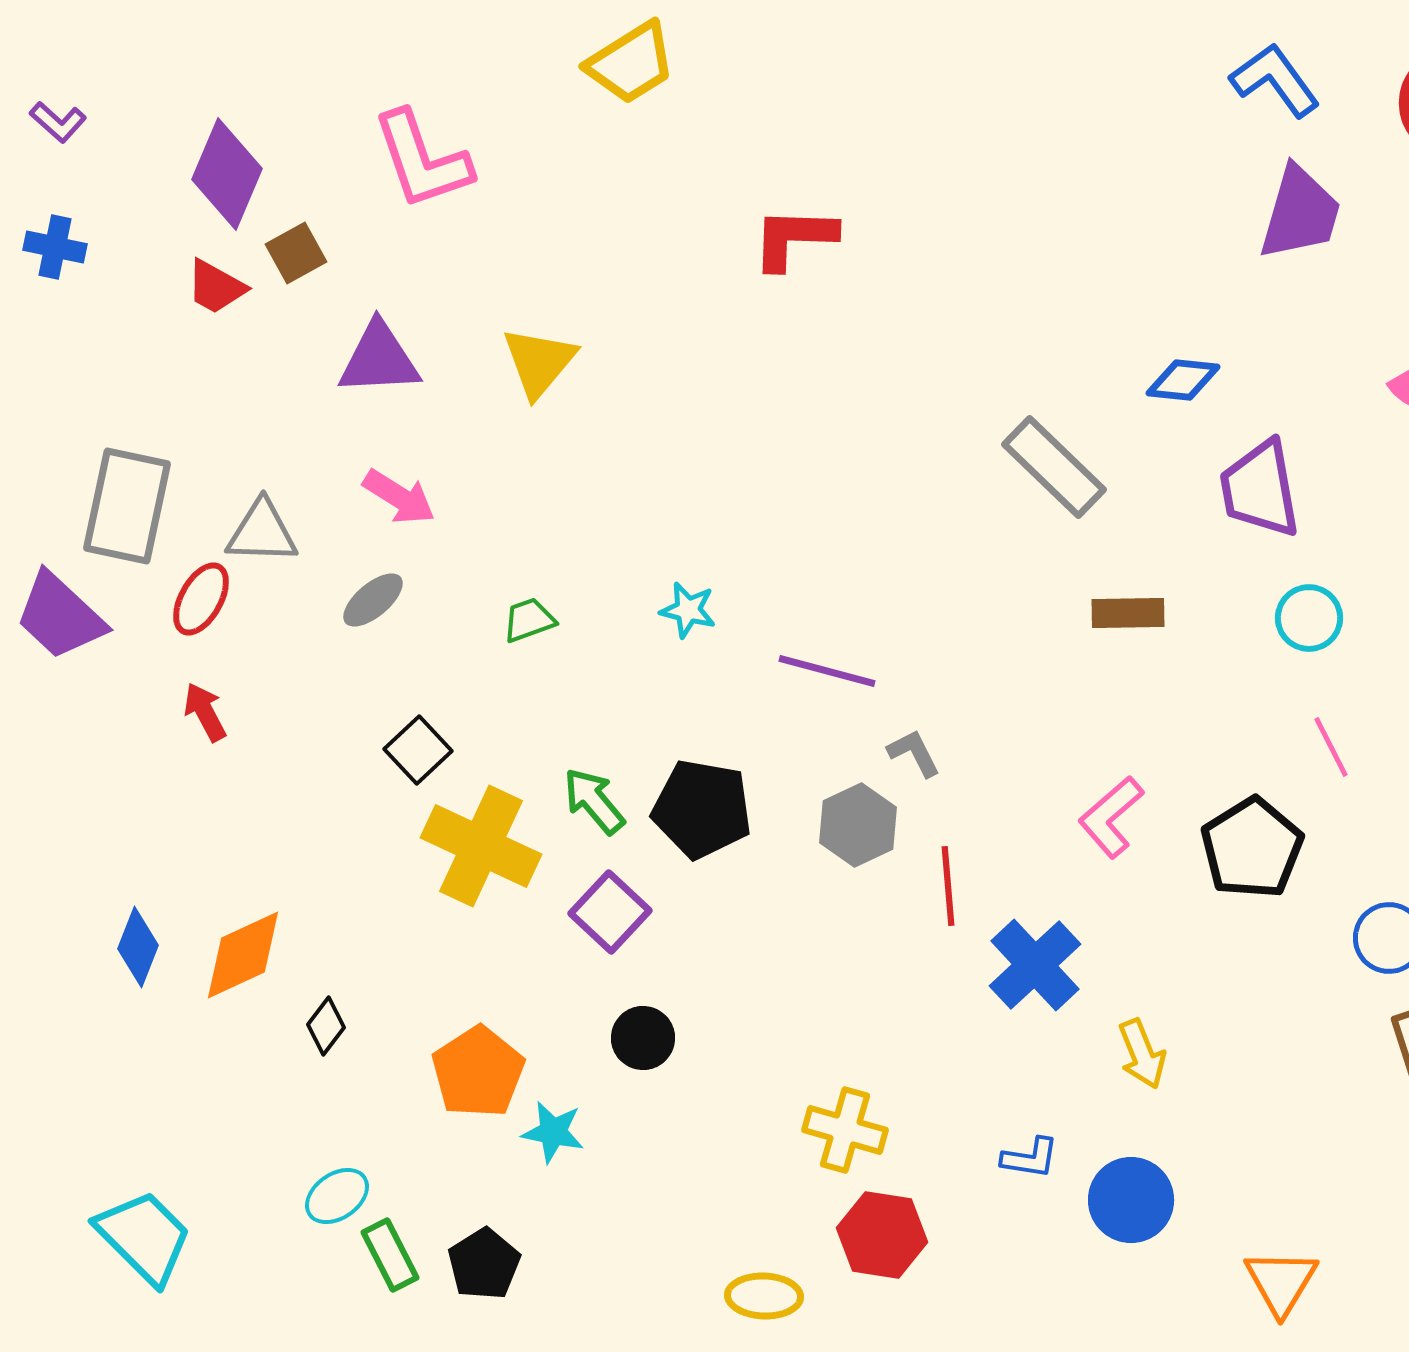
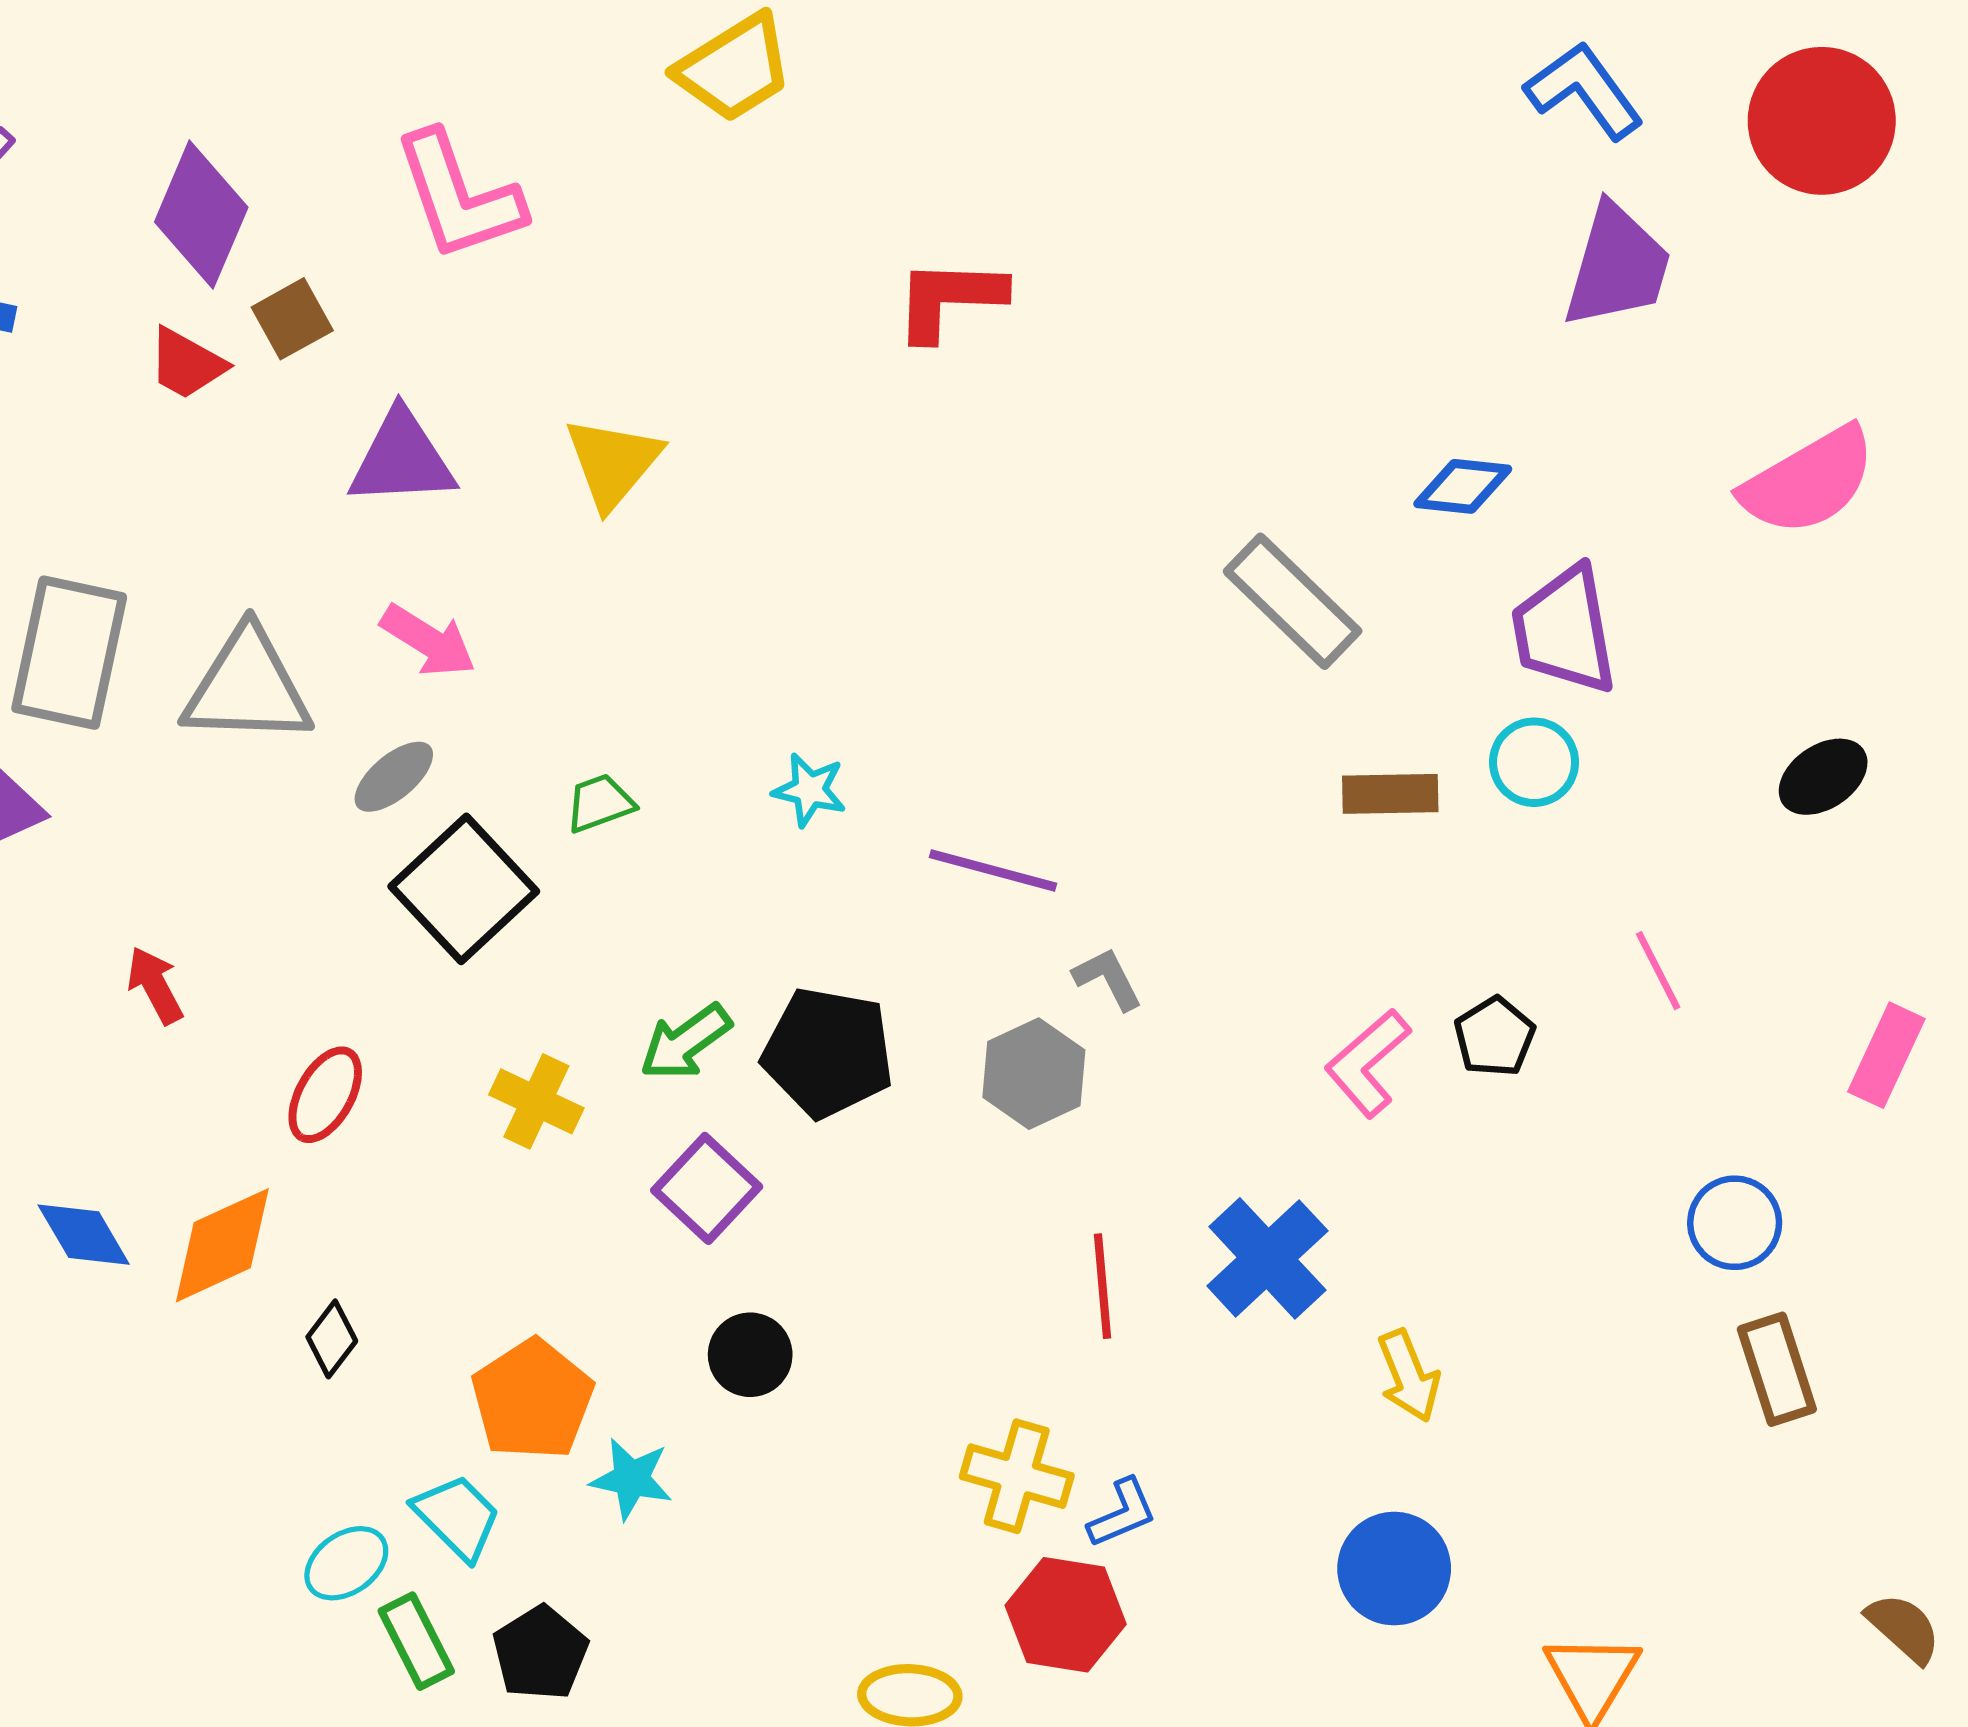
gray triangle: (262, 532) -> (247, 687), size x1.4
red ellipse: (201, 599) -> (325, 1095), moved
cyan circle: (1309, 618) -> (1534, 762), moved
red arrow: (205, 712) -> (155, 985), moved
black square: (418, 750) -> (464, 889), moved, size x1.6
green arrow: (594, 801) -> (685, 1042), turned -86
yellow cross: (481, 846) -> (536, 1101), size x0.6
black pentagon: (1252, 848) -> (1494, 1037), moved, size x0.6
red line: (948, 886) -> (1103, 1286), moved
blue diamond: (138, 947) -> (84, 1235), turned -52
blue L-shape: (1030, 1158) -> (1122, 1513), moved, turned -32
cyan trapezoid: (144, 1237) -> (457, 1517), moved, size x0.7

